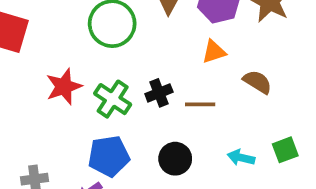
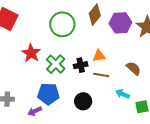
orange triangle: (214, 52) -> (99, 56), moved
red star: (64, 87) -> (31, 53), turned -30
cyan arrow: (241, 158) -> (122, 94), moved

